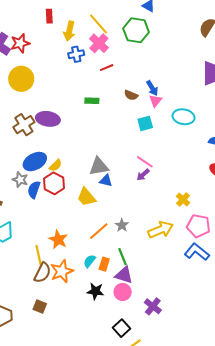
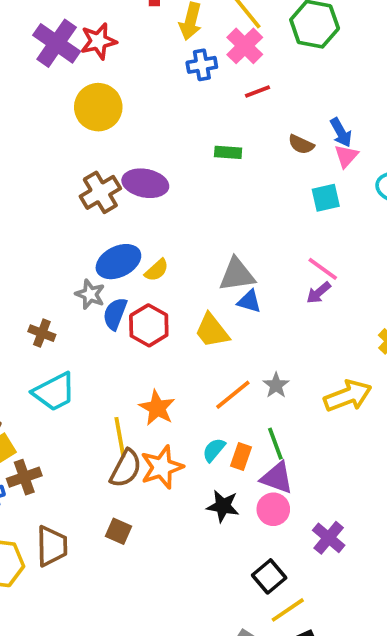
red hexagon: (54, 183) -> (149, 325), moved

